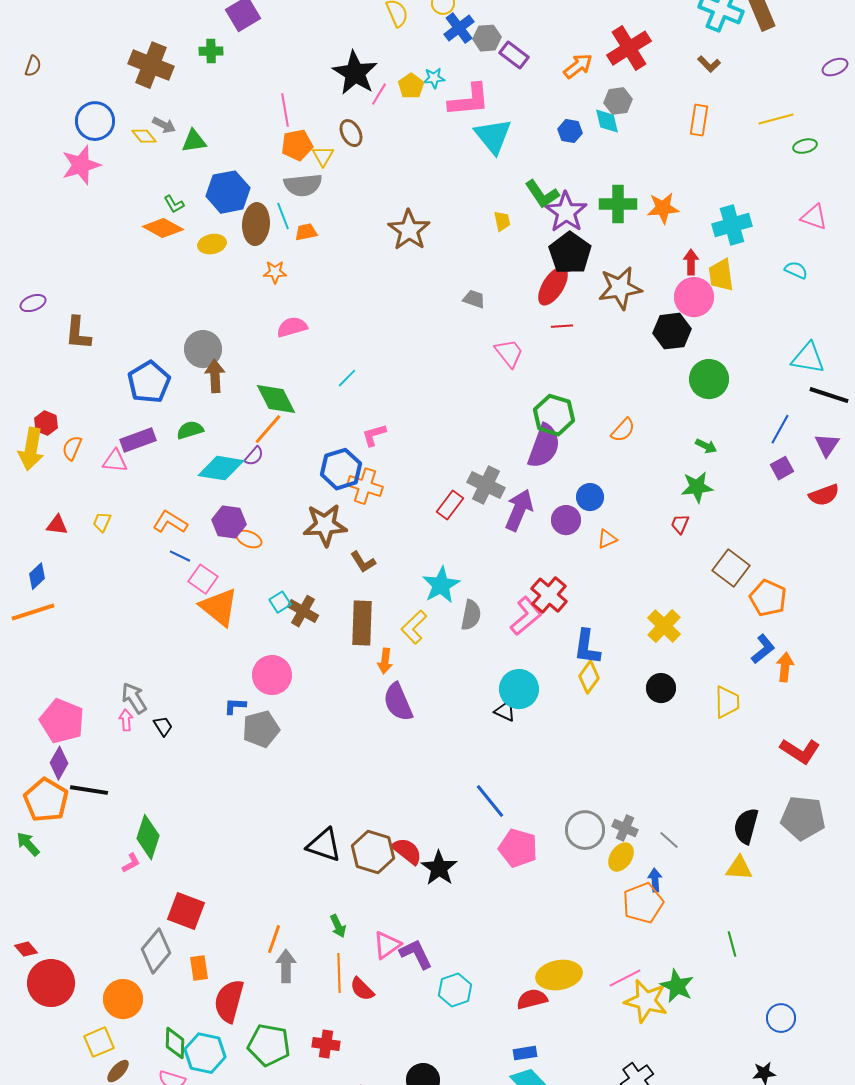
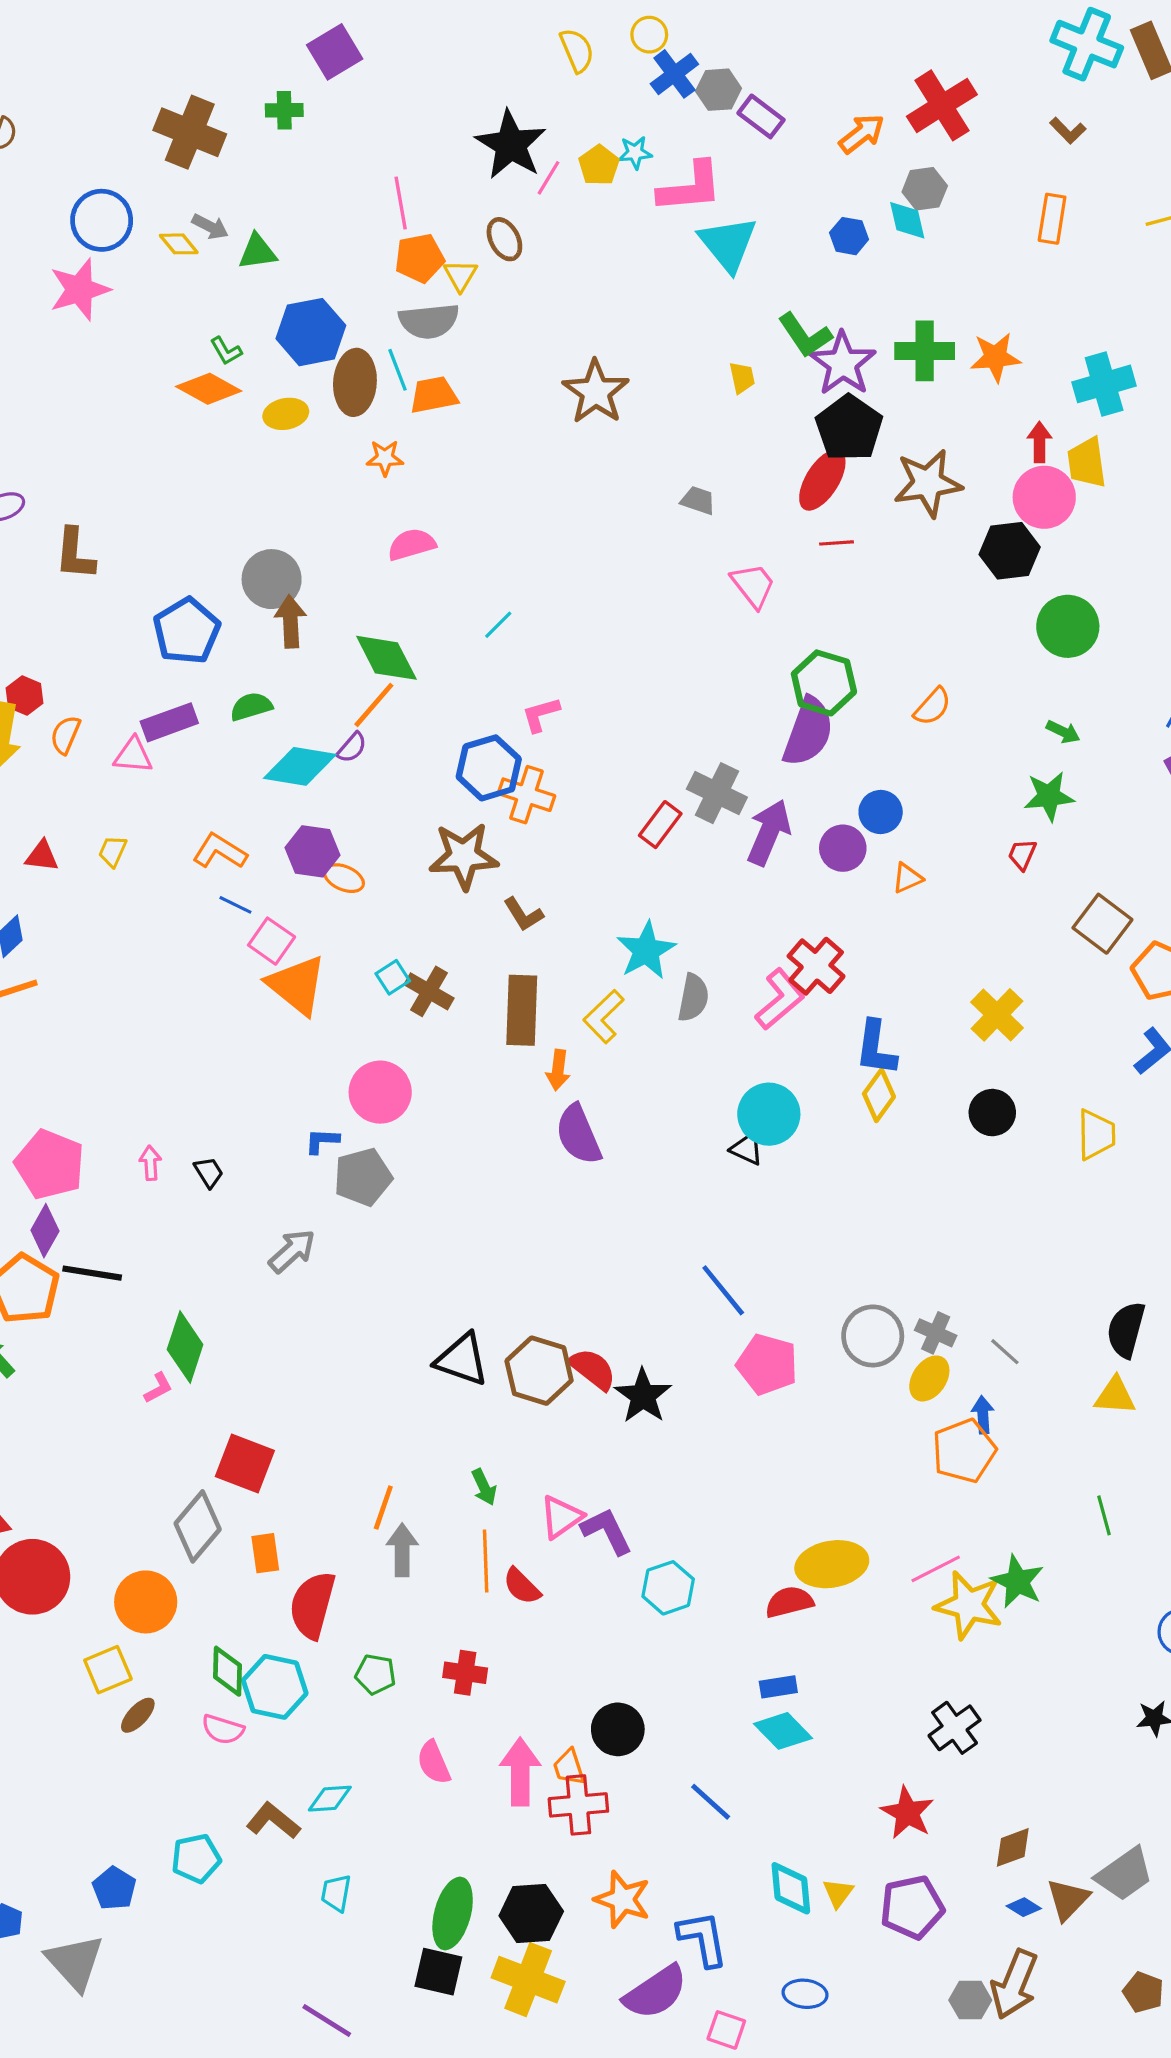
orange trapezoid: (306, 232) -> (434, 395), size x1.4
gray arrow: (134, 698) -> (292, 1251), moved, turned 80
green pentagon: (269, 1045) -> (375, 1674), size x0.6

